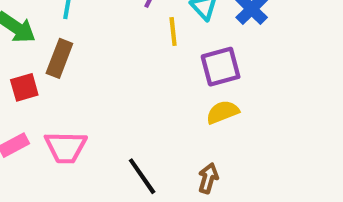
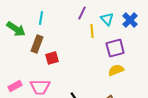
red square: (24, 87) -> (52, 58), moved

